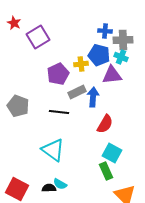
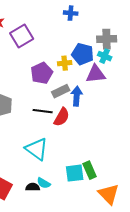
blue cross: (105, 31) -> (71, 13), moved
red semicircle: (105, 124) -> (62, 117), moved
cyan square: (112, 153) -> (75, 173), moved, turned -36

